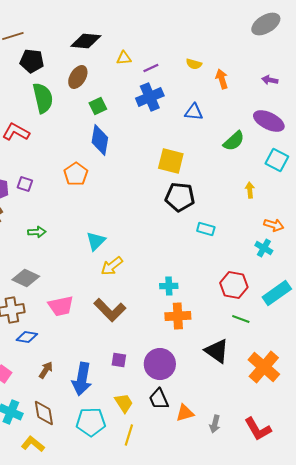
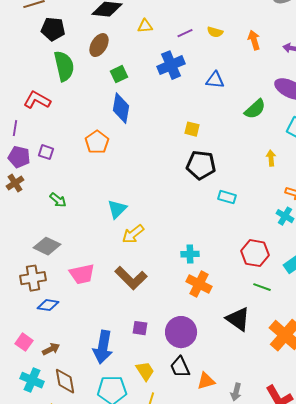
purple line: (151, 68) -> (185, 33), moved
orange arrow: (222, 79) -> (254, 40), moved
yellow square: (171, 161) -> (192, 129), size x0.6
green arrow: (37, 232) -> (58, 200), turned 42
orange cross: (178, 316) -> (199, 284), turned 30
brown arrow: (46, 370) -> (51, 349), moved, turned 30

